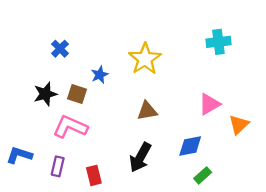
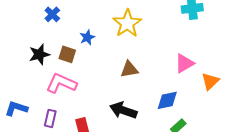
black arrow: (140, 157) -> (123, 110), turned 80

